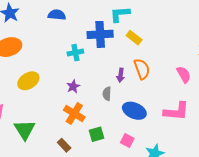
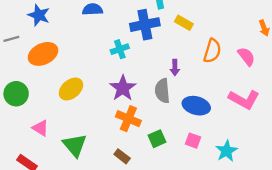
orange semicircle: (142, 69) -> (212, 51), moved, turned 45
purple star: (73, 86) -> (123, 88), size x1.6
gray semicircle: (107, 94) -> (162, 91), size x1.5
pink L-shape: (176, 111) -> (244, 99), turned 32

